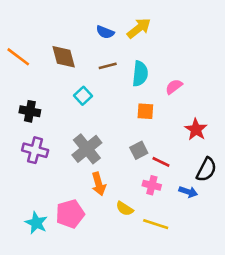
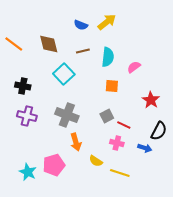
cyan square: (83, 96) -> (64, 74), size x1.5
gray cross: (87, 149) -> (67, 115), turned -30

